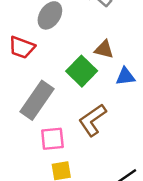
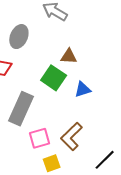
blue triangle: (125, 76) -> (83, 89), moved
brown L-shape: (92, 120) -> (71, 136), moved

